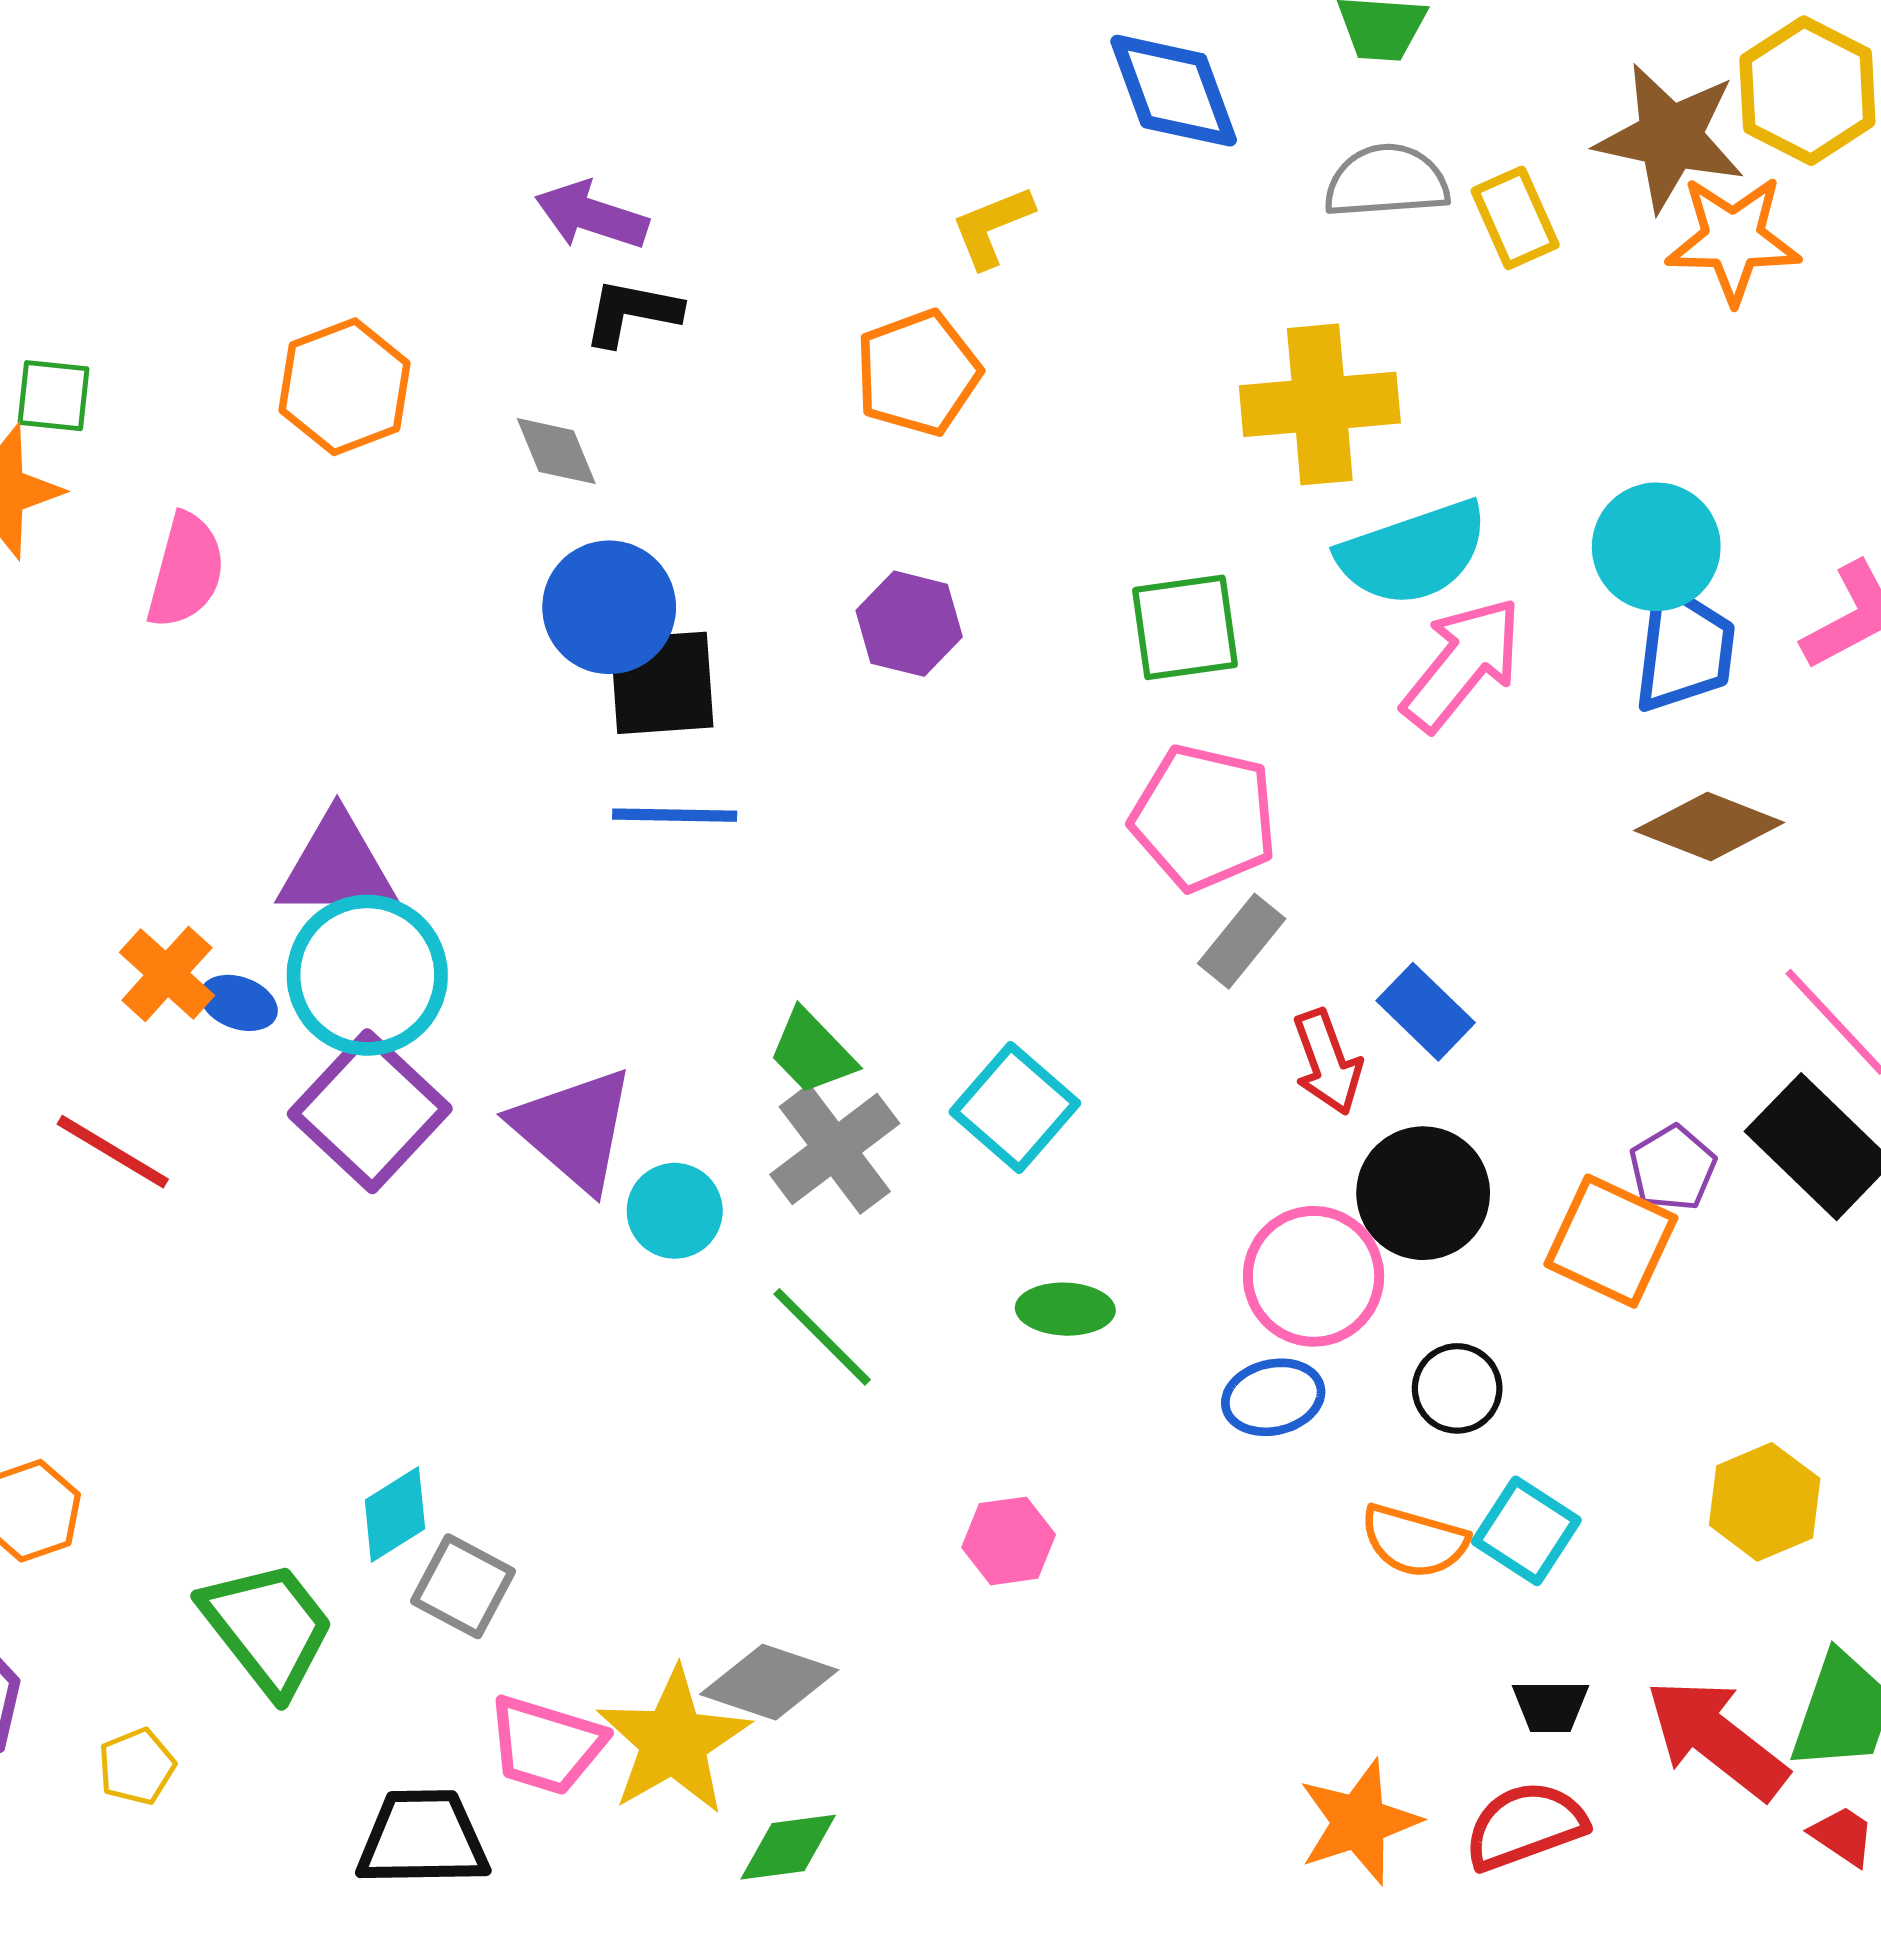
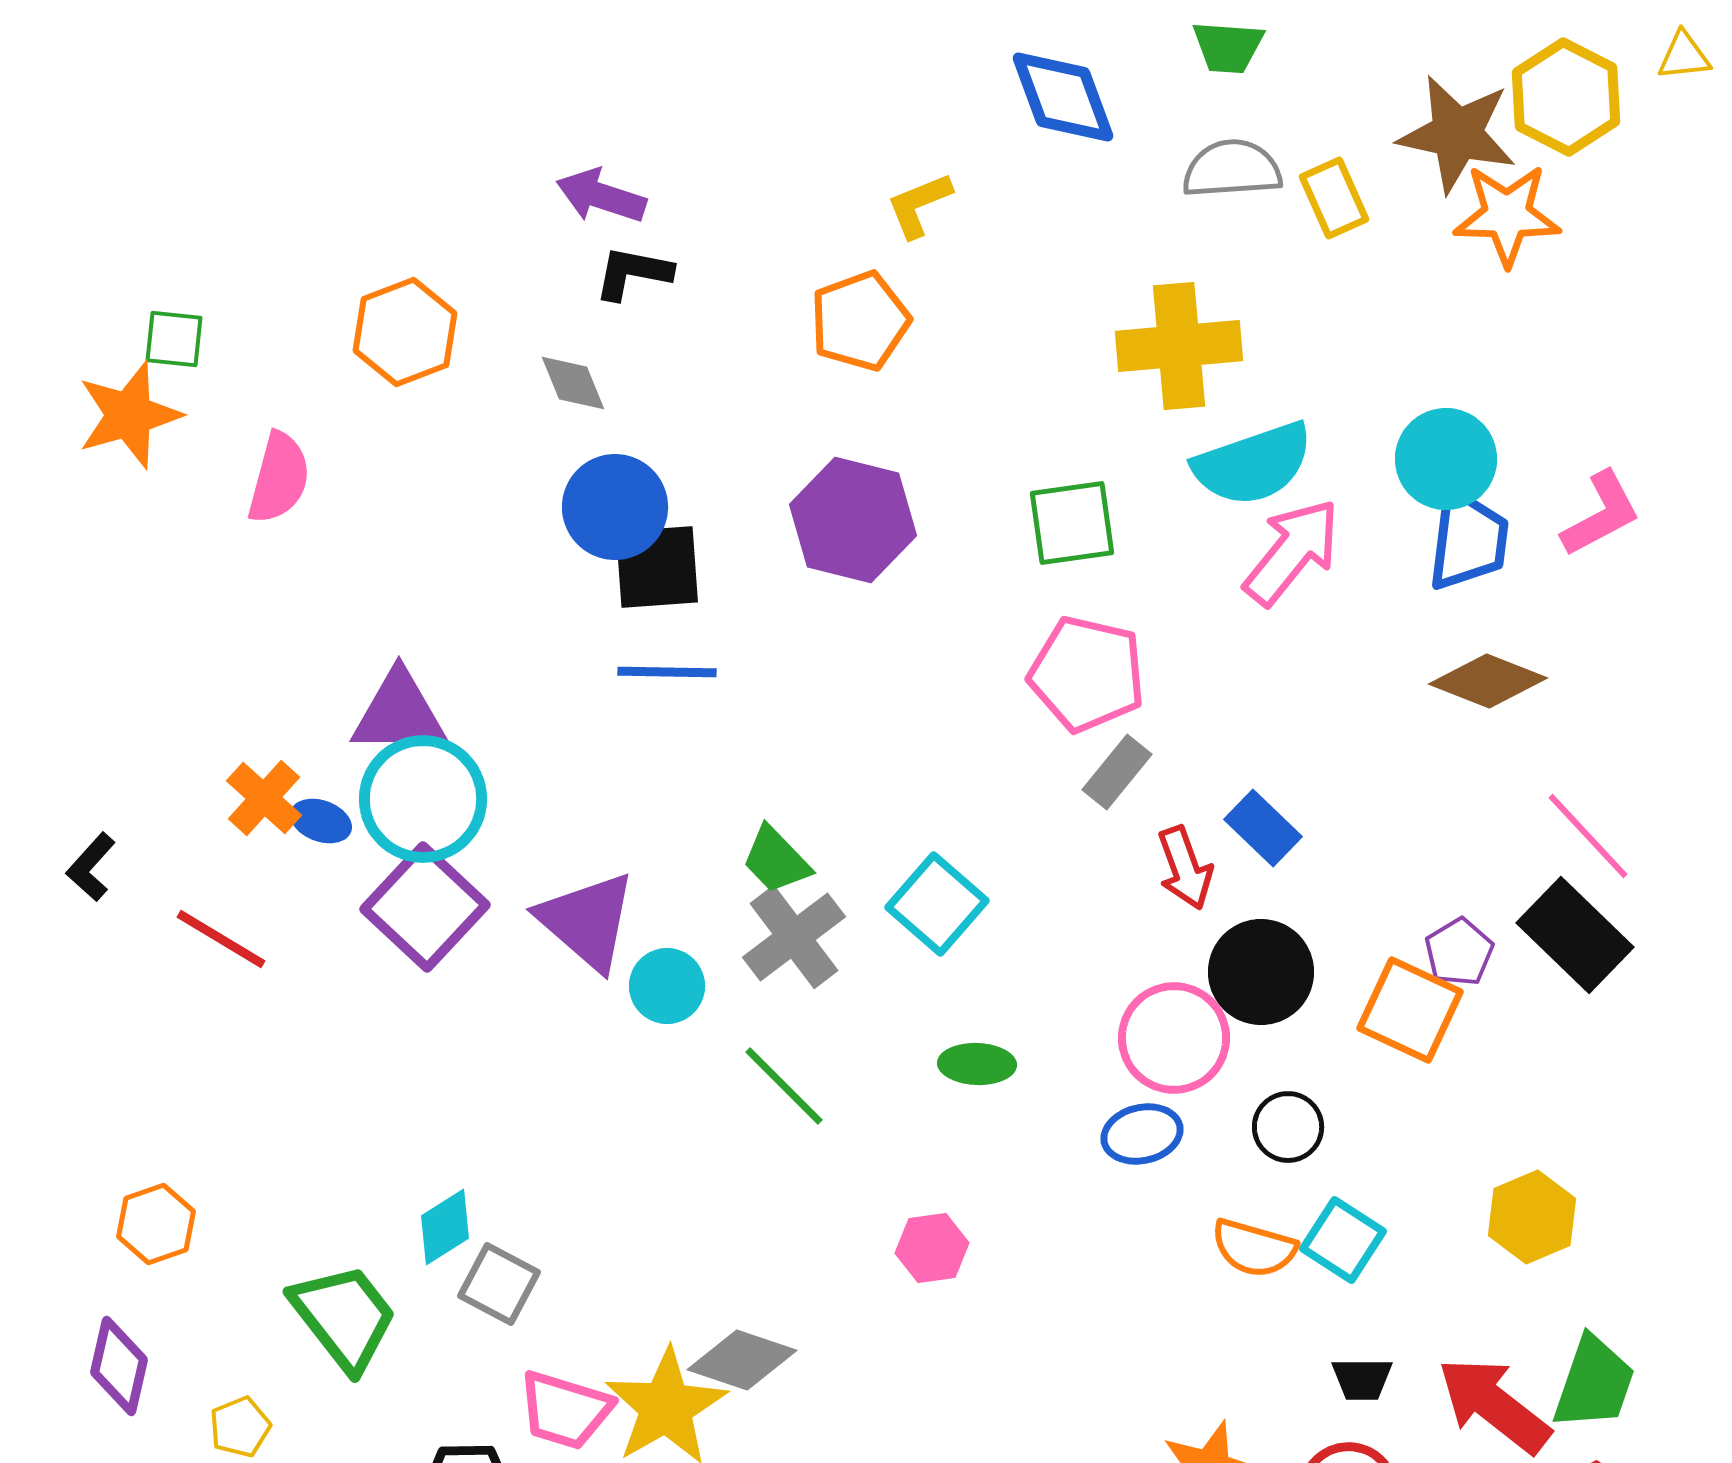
purple hexagon: (909, 624) -> (853, 520), size x1.5

